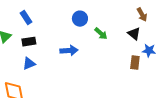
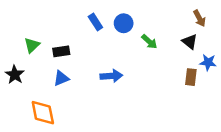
blue rectangle: (26, 18) -> (95, 22), moved
blue arrow: (69, 51) -> (111, 76), moved

